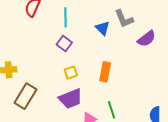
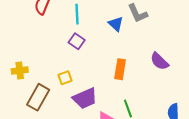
purple semicircle: (147, 39) -> (159, 61), moved, turned 84
yellow square: (71, 73) -> (65, 78), moved

